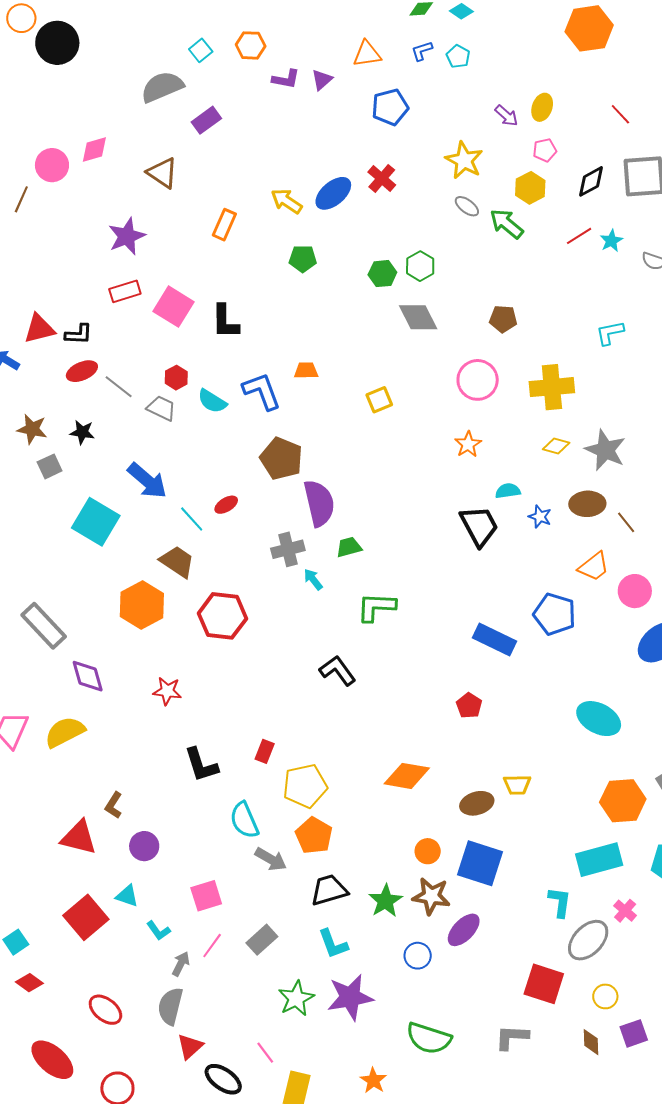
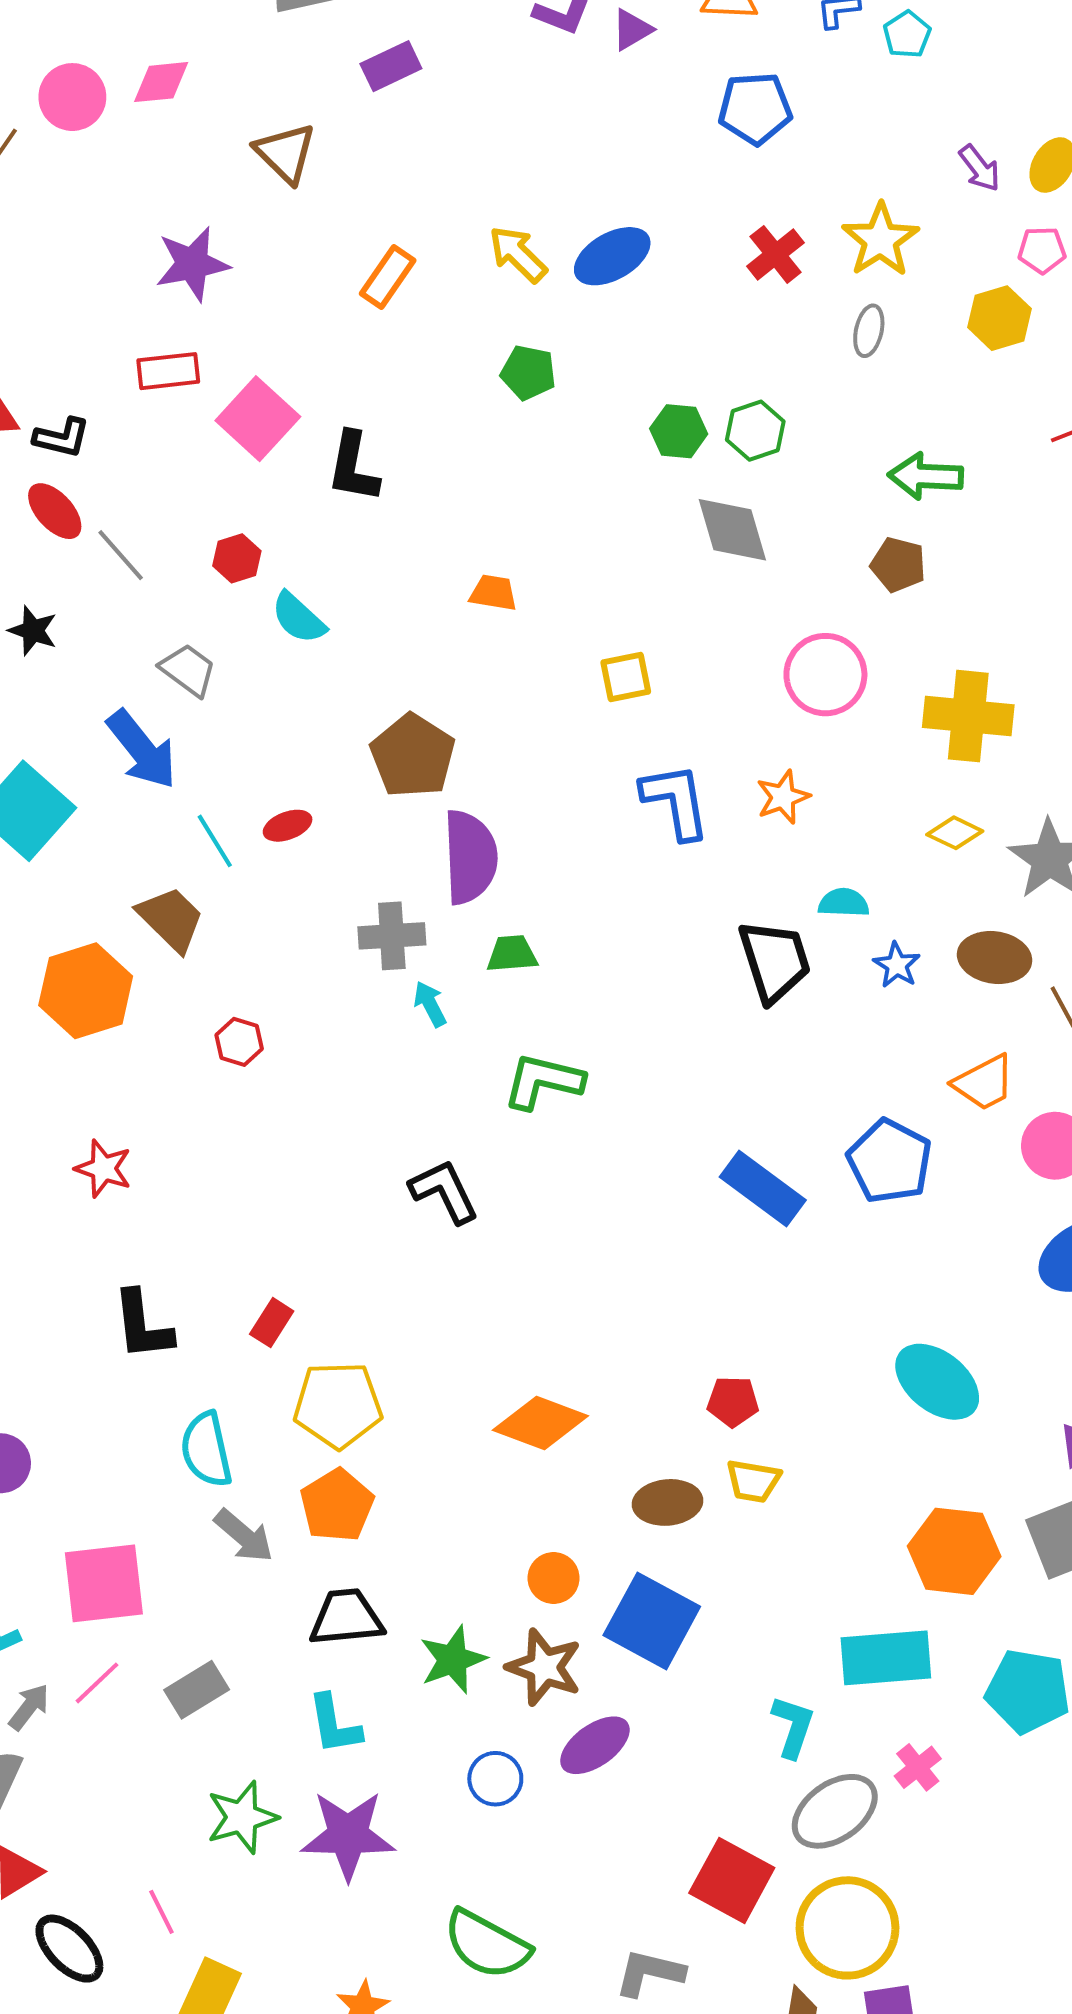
red cross: (382, 178) -> (776, 254), moved
gray ellipse: (467, 206) -> (869, 331), turned 55
green arrow: (507, 224) -> (926, 476), moved, turned -48
red ellipse: (82, 371) -> (55, 511), turned 60
blue L-shape: (262, 391) -> (676, 801), moved
gray trapezoid: (161, 408) -> (188, 670), moved
red hexagon: (222, 616) -> (239, 1042), size x0.5
red pentagon: (469, 706) -> (733, 1402), moved, turned 30
pink square: (206, 896) -> (104, 1583), size x1.4
yellow circle: (605, 996) -> (847, 1928), size x2.0

